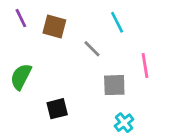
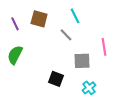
purple line: (21, 18) -> (15, 24), moved
cyan line: (117, 22) -> (75, 16), moved
black square: (57, 109) -> (56, 79), moved, turned 35

